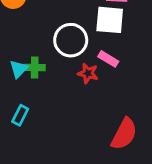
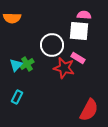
green cross: (35, 68) -> (27, 64), turned -32
red star: (88, 73) -> (64, 68), size x1.5

